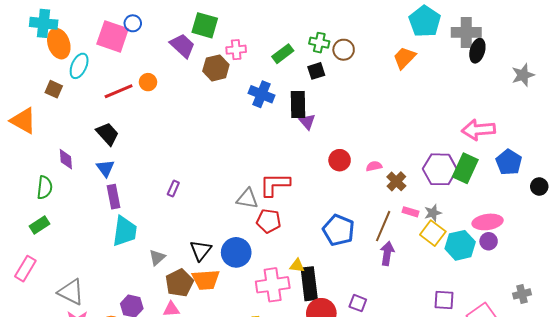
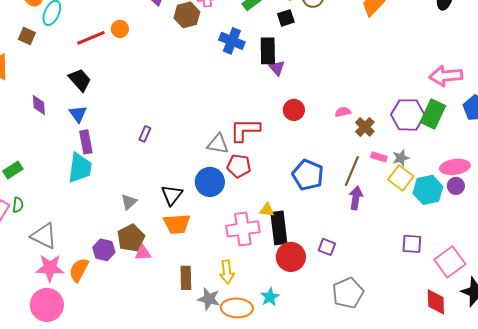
red circle: (340, 160) -> (294, 110), moved
green semicircle: (45, 188) -> (18, 205), moved, size x0.7
cyan trapezoid: (125, 231) -> (80, 168), moved
blue circle: (236, 252) -> (210, 182), moved
brown pentagon: (179, 283) -> (131, 238), moved

